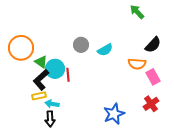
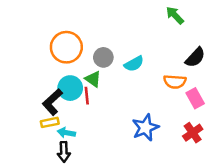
orange circle: (21, 48) -> (66, 47), moved
green triangle: (41, 62) -> (93, 79), moved
blue star: (114, 114) -> (145, 128), moved

